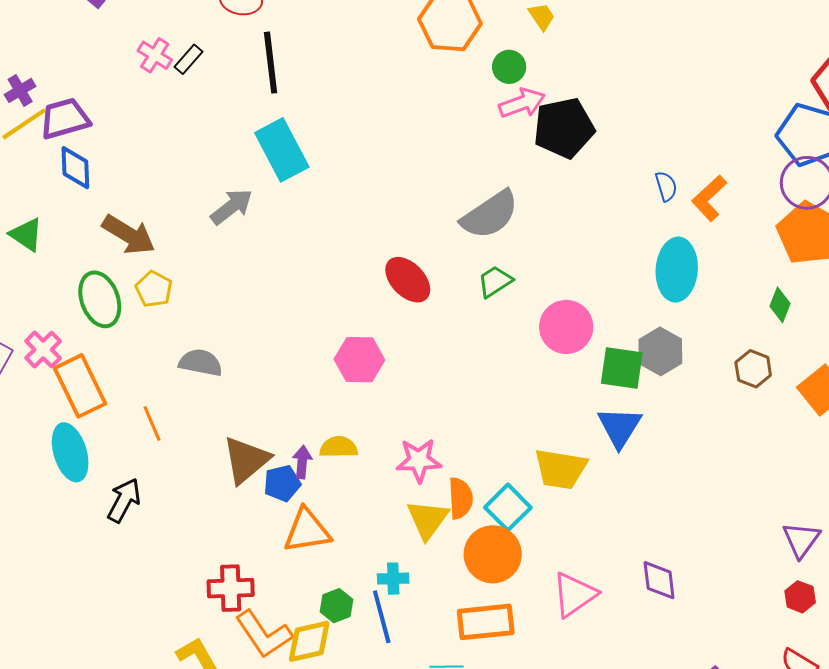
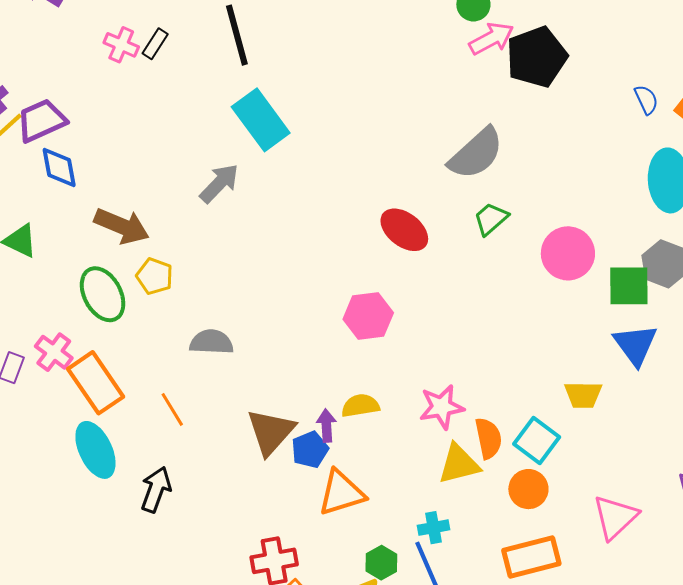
yellow trapezoid: (561, 469) -> (583, 395), size x0.7
yellow triangle: (428, 519) -> (459, 464), turned 48
orange circle: (493, 554) -> (528, 489), size x0.7

